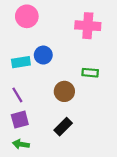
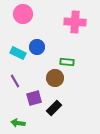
cyan rectangle: (21, 62) -> (18, 53), turned 35
green rectangle: (90, 73) -> (67, 62), moved
purple square: (20, 120) -> (34, 98), moved

